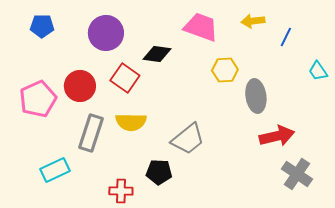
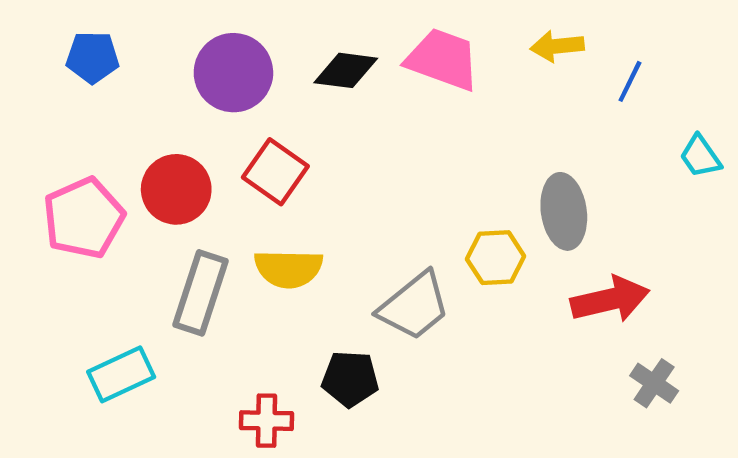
black diamond: (157, 54) -> (346, 70), moved
yellow hexagon: (225, 70) -> (496, 258), moved
gray cross: (297, 174) -> (654, 383), size x0.7

